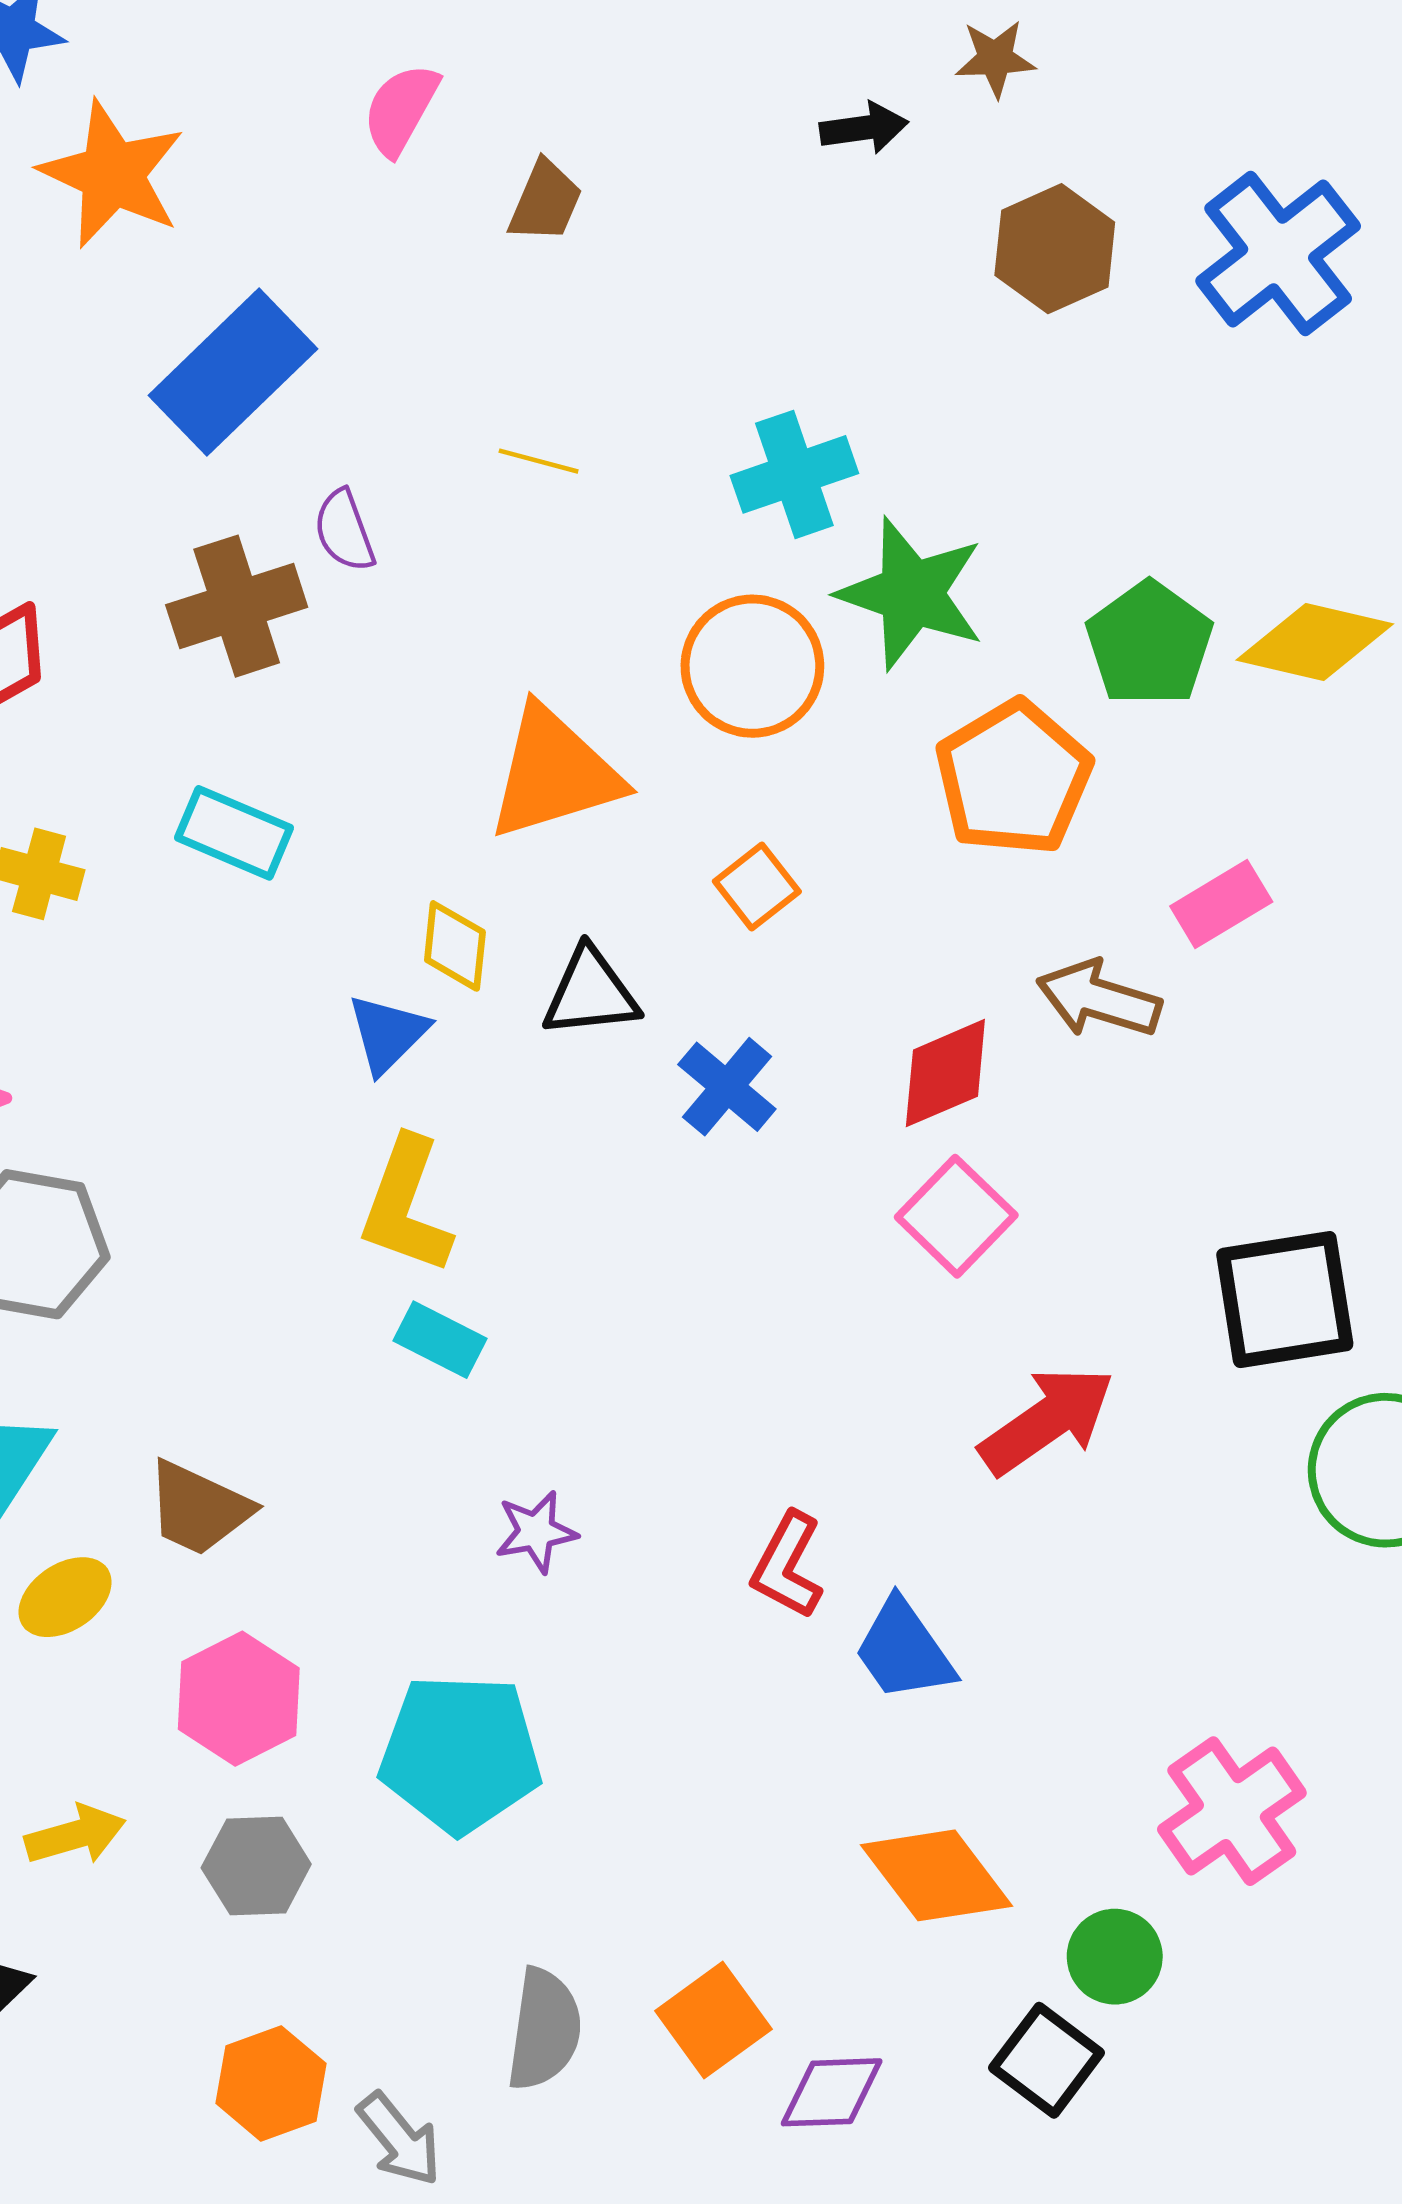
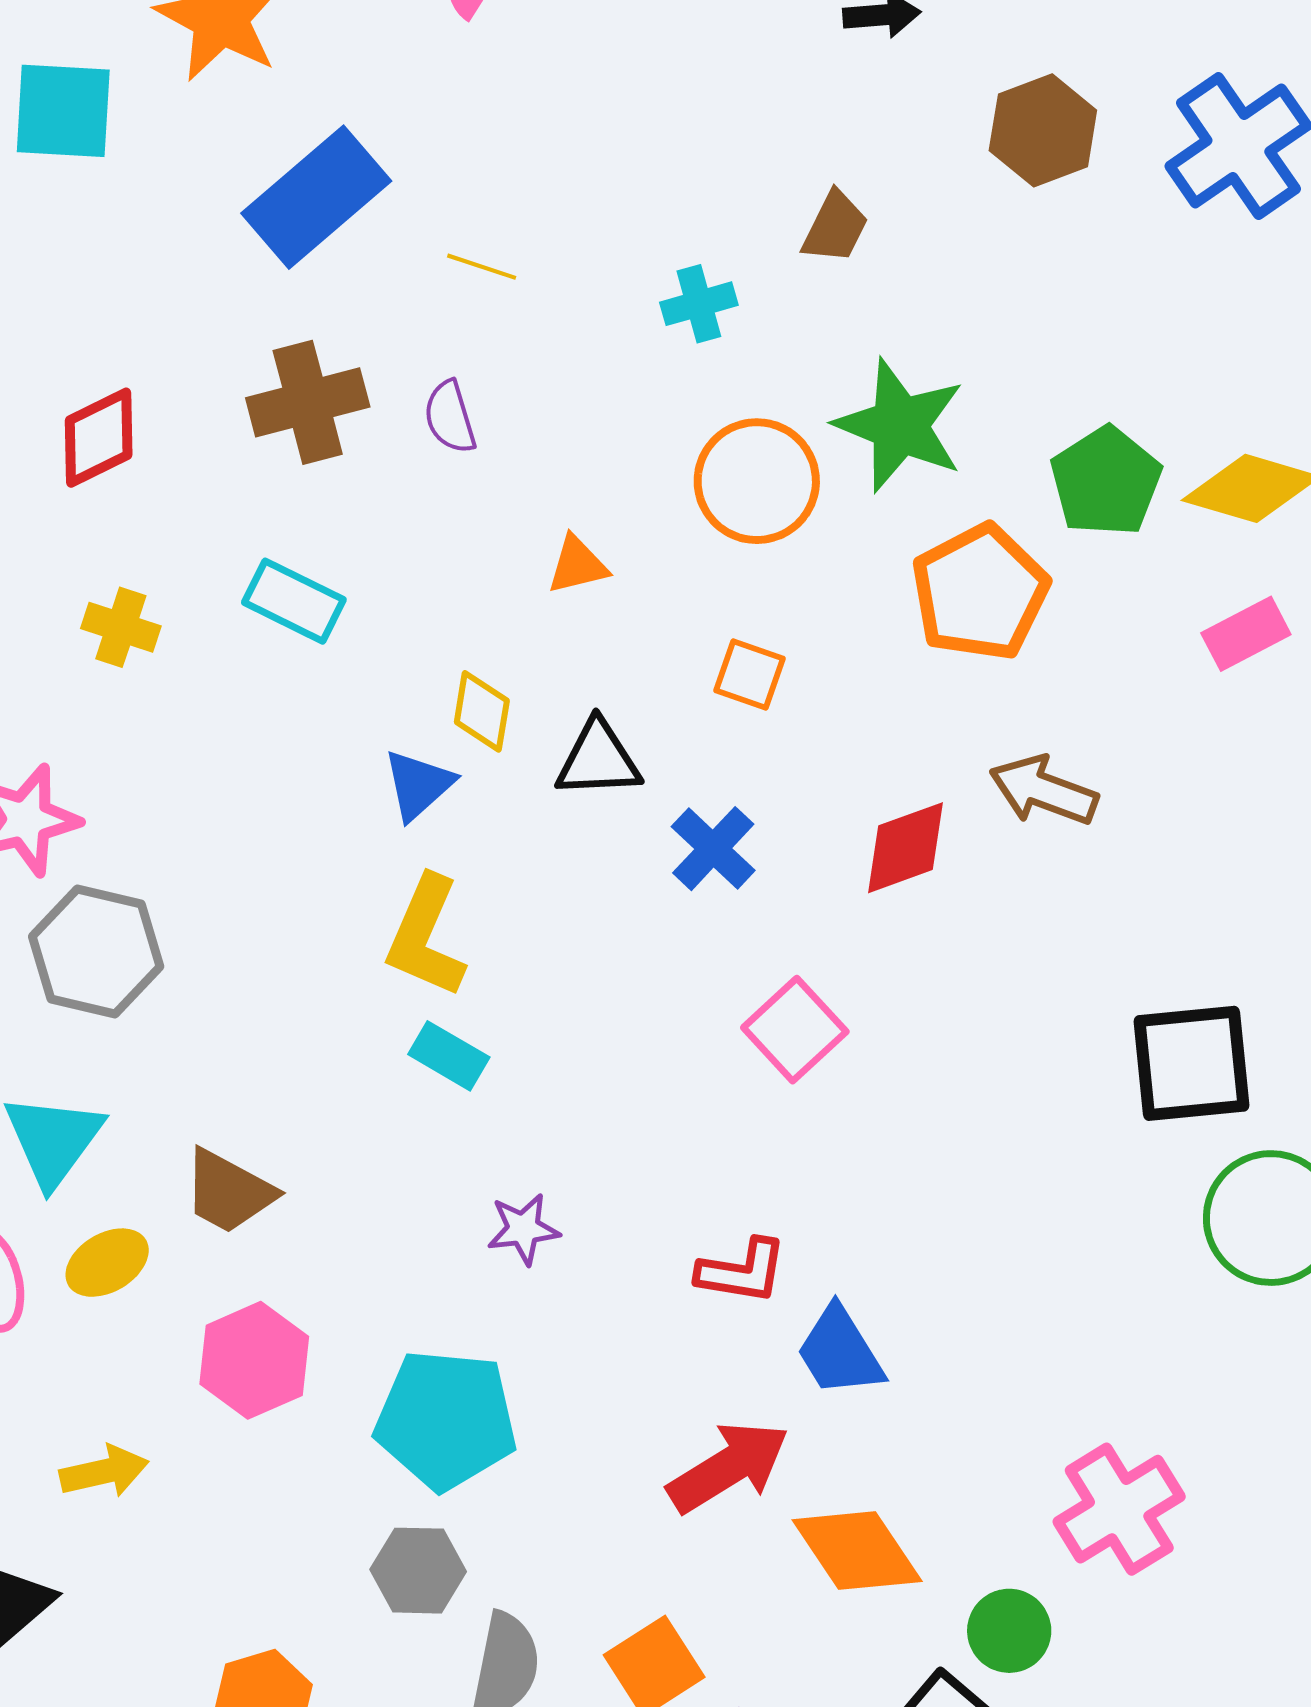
brown trapezoid: (545, 201) -> (835, 227), moved
yellow line: (539, 461) -> (482, 267), moved
cyan cross: (794, 474) -> (699, 304), moved, size x0.7
purple semicircle: (344, 531) -> (450, 417), moved
orange triangle: (554, 773) -> (577, 565), size x0.5
orange square: (757, 886) -> (750, 675), turned -36
pink rectangle: (1221, 904) -> (1246, 634), moved
pink square: (956, 1216) -> (795, 1030), moved
red arrow: (1047, 1421) -> (728, 1467), moved
red L-shape: (787, 1565) -> (742, 1271), turned -112
gray hexagon: (256, 1866) -> (418, 1571), moved

